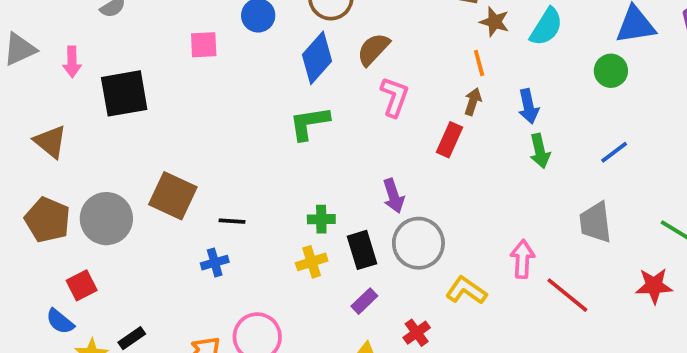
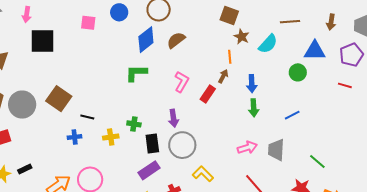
pink arrow: (72, 62) -> (27, 15), moved
pink L-shape: (394, 97) -> (182, 82), moved
pink arrow: (522, 259) -> (247, 147), moved, turned 60
yellow cross: (312, 262) -> (111, 137), moved
purple rectangle: (364, 301) -> (149, 170), size x1.5

